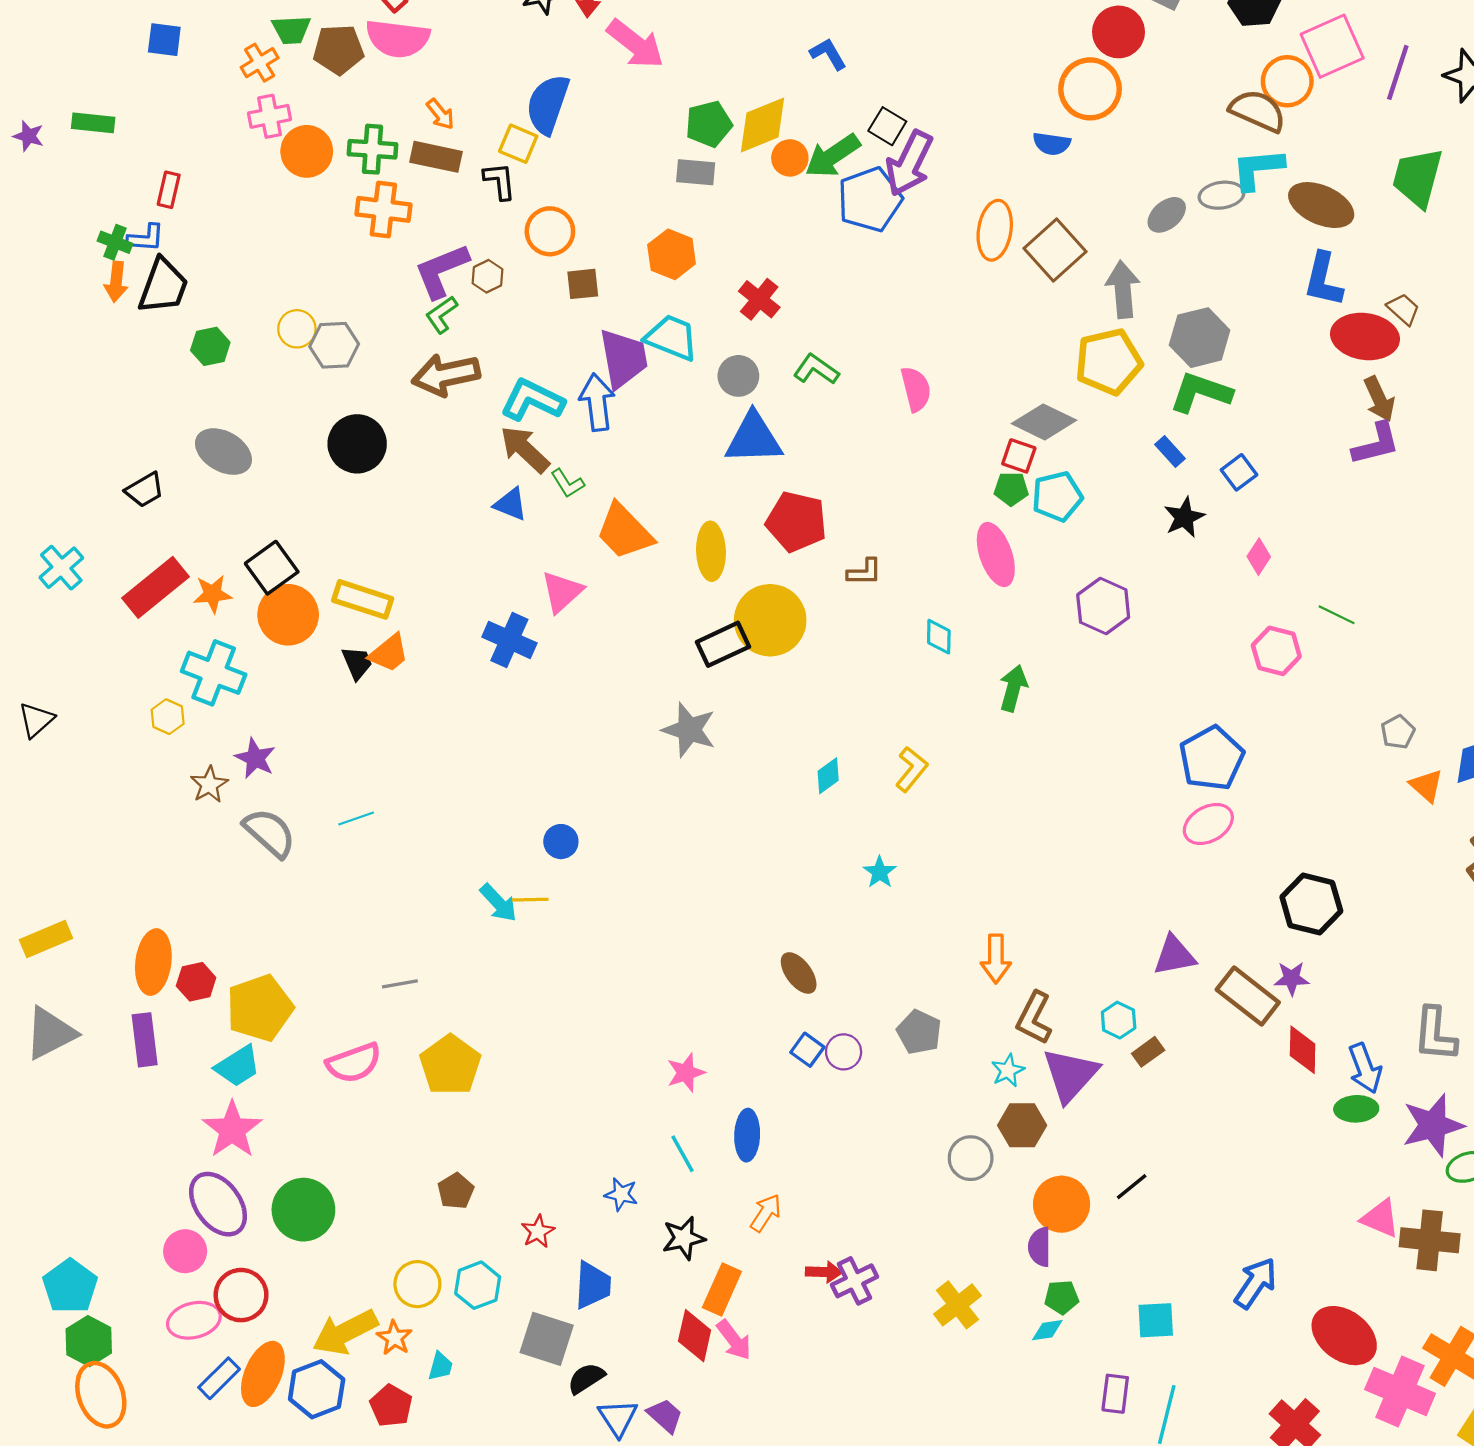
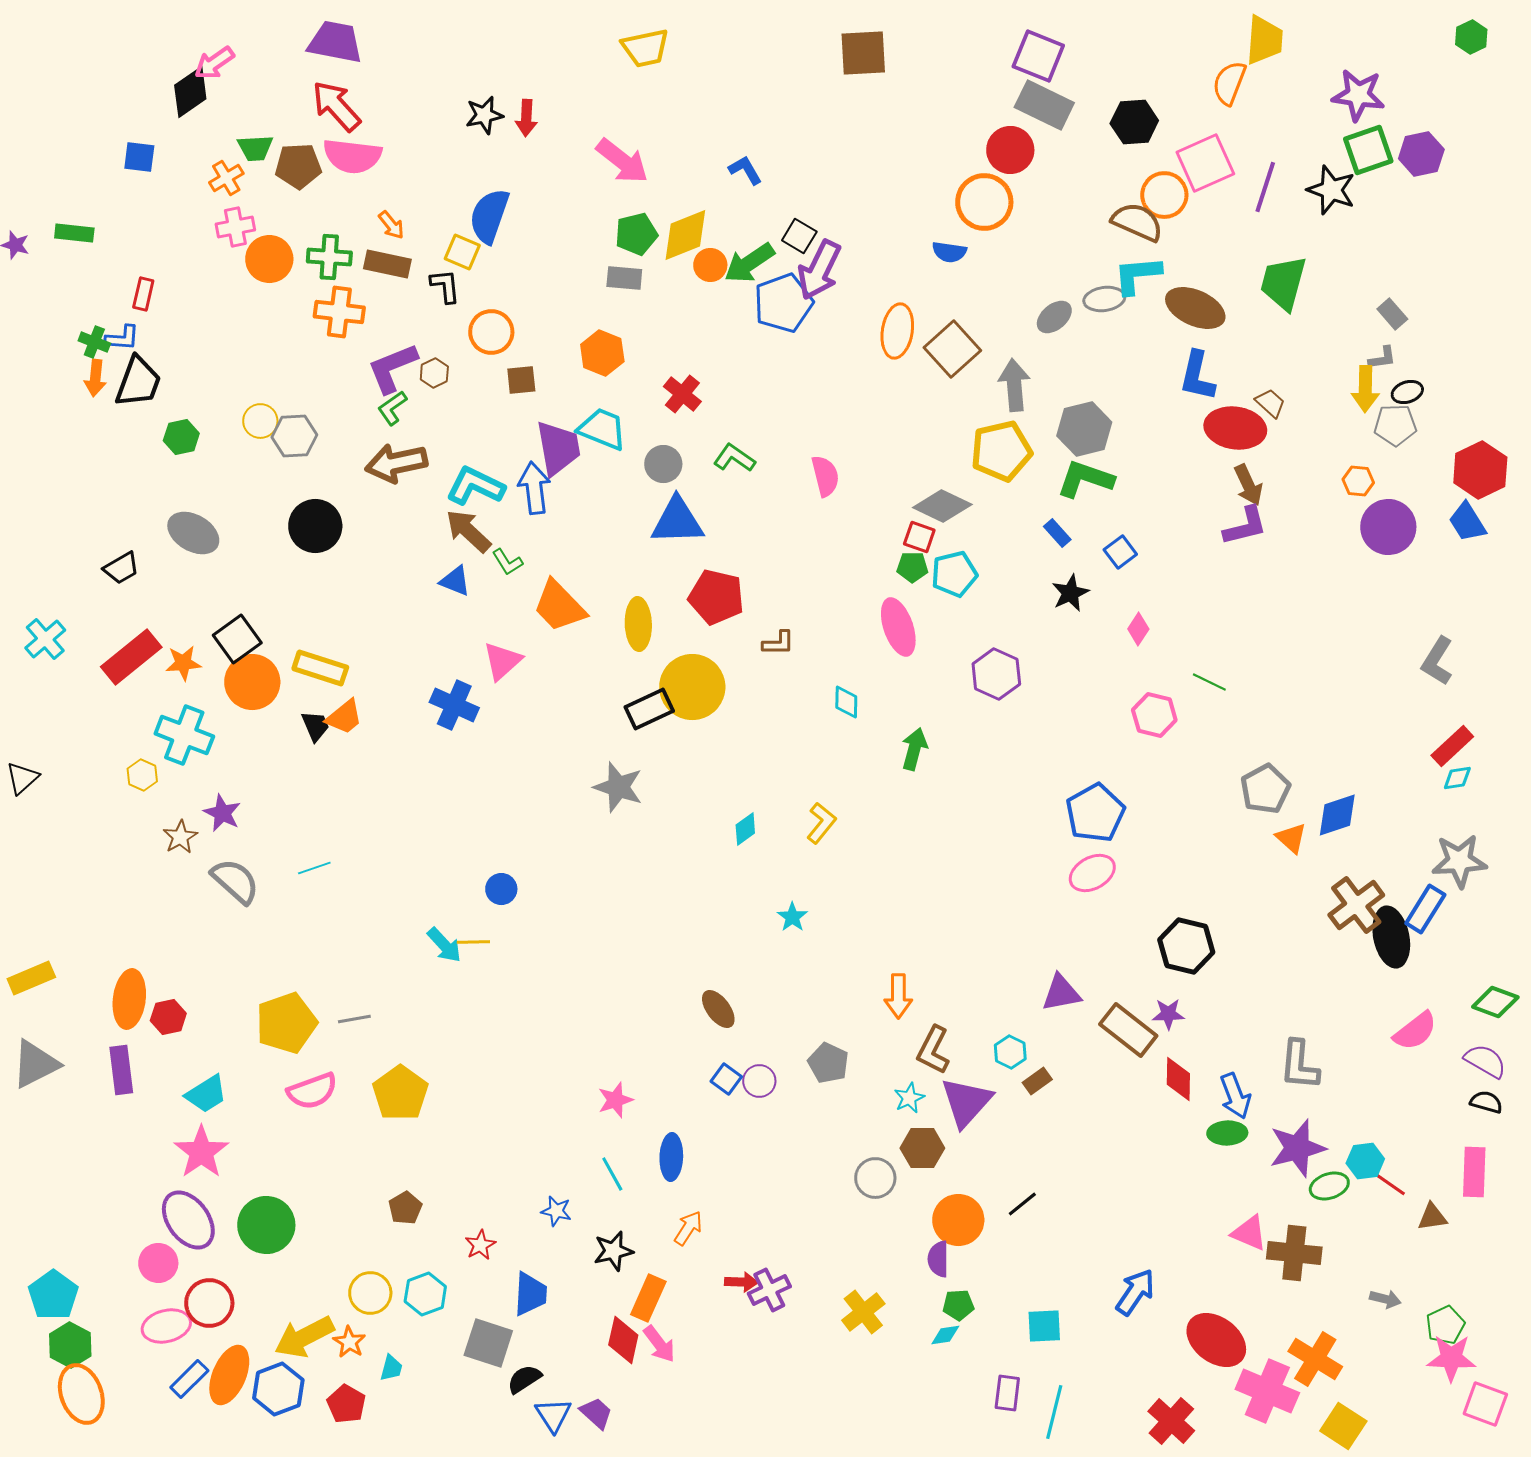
pink arrow: (635, 44) -> (622, 161), moved
gray pentagon: (1398, 732) -> (1265, 789), size x1.6
yellow pentagon: (260, 1008) -> (286, 1023), moved

